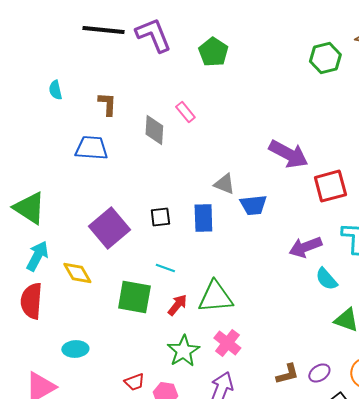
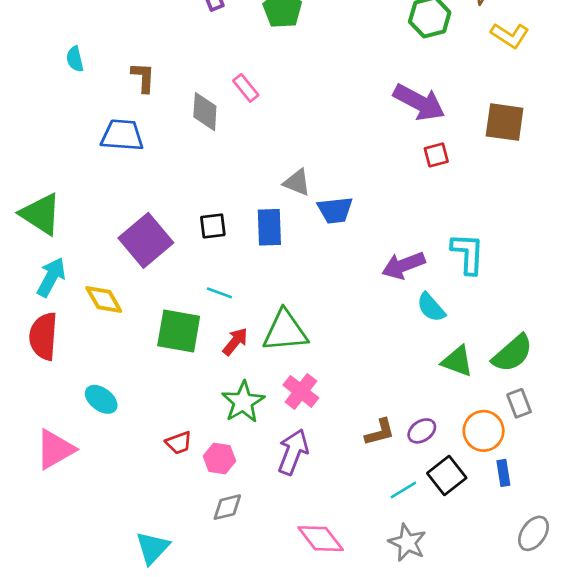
purple arrow: (288, 154) -> (419, 102), moved
red square: (330, 186) -> (436, 155), moved, size x0.6
cyan ellipse: (75, 349) -> (101, 399), turned 40

